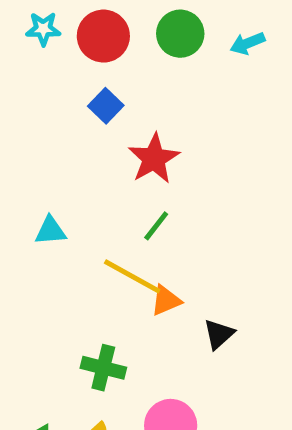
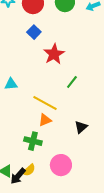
green line: (156, 226) -> (72, 82), moved
orange triangle: (166, 300) -> (45, 120), moved

